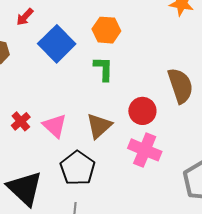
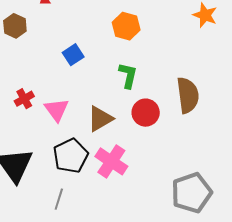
blue square: (57, 44) -> (73, 55), moved, size x0.6
green L-shape: (103, 69) -> (128, 75), moved
pink cross: (145, 150) -> (111, 161), moved

